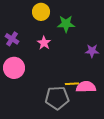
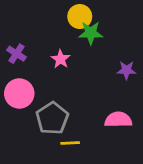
yellow circle: (41, 12) -> (80, 16), moved
yellow line: (72, 84) -> (70, 143), moved
gray pentagon: (57, 98) -> (52, 118), moved, turned -30

